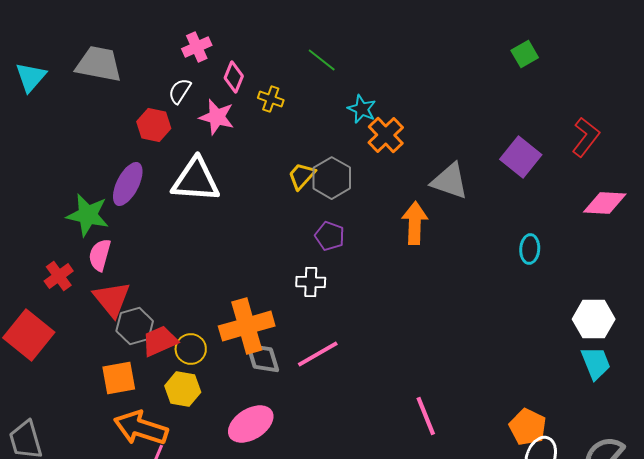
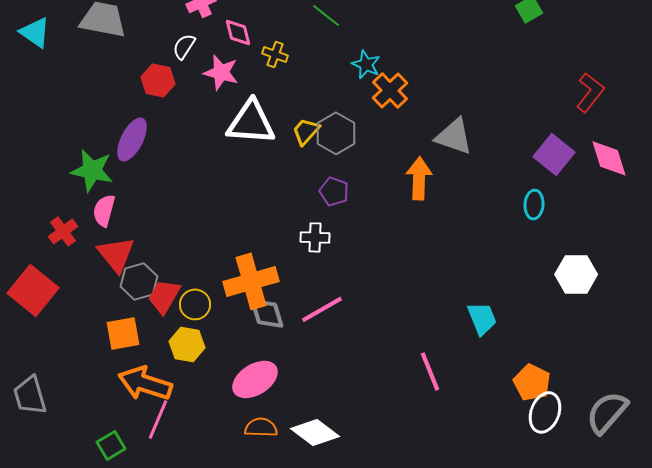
cyan triangle: (31, 77) -> (35, 32), turned -36
pink diamond: (234, 77) -> (238, 32), turned -36
purple square: (521, 157) -> (554, 154), moved
white triangle: (196, 180) -> (251, 122), moved
pink diamond: (605, 203) -> (609, 158), turned 69
white hexagon: (594, 319) -> (576, 274), moved
red trapezoid: (160, 341) -> (164, 296), turned -36
cyan trapezoid: (596, 363) -> (482, 318), moved

